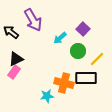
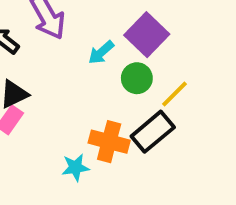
purple square: (83, 29) -> (147, 35), size x1.5
black rectangle: (86, 78) -> (153, 132), turned -40

